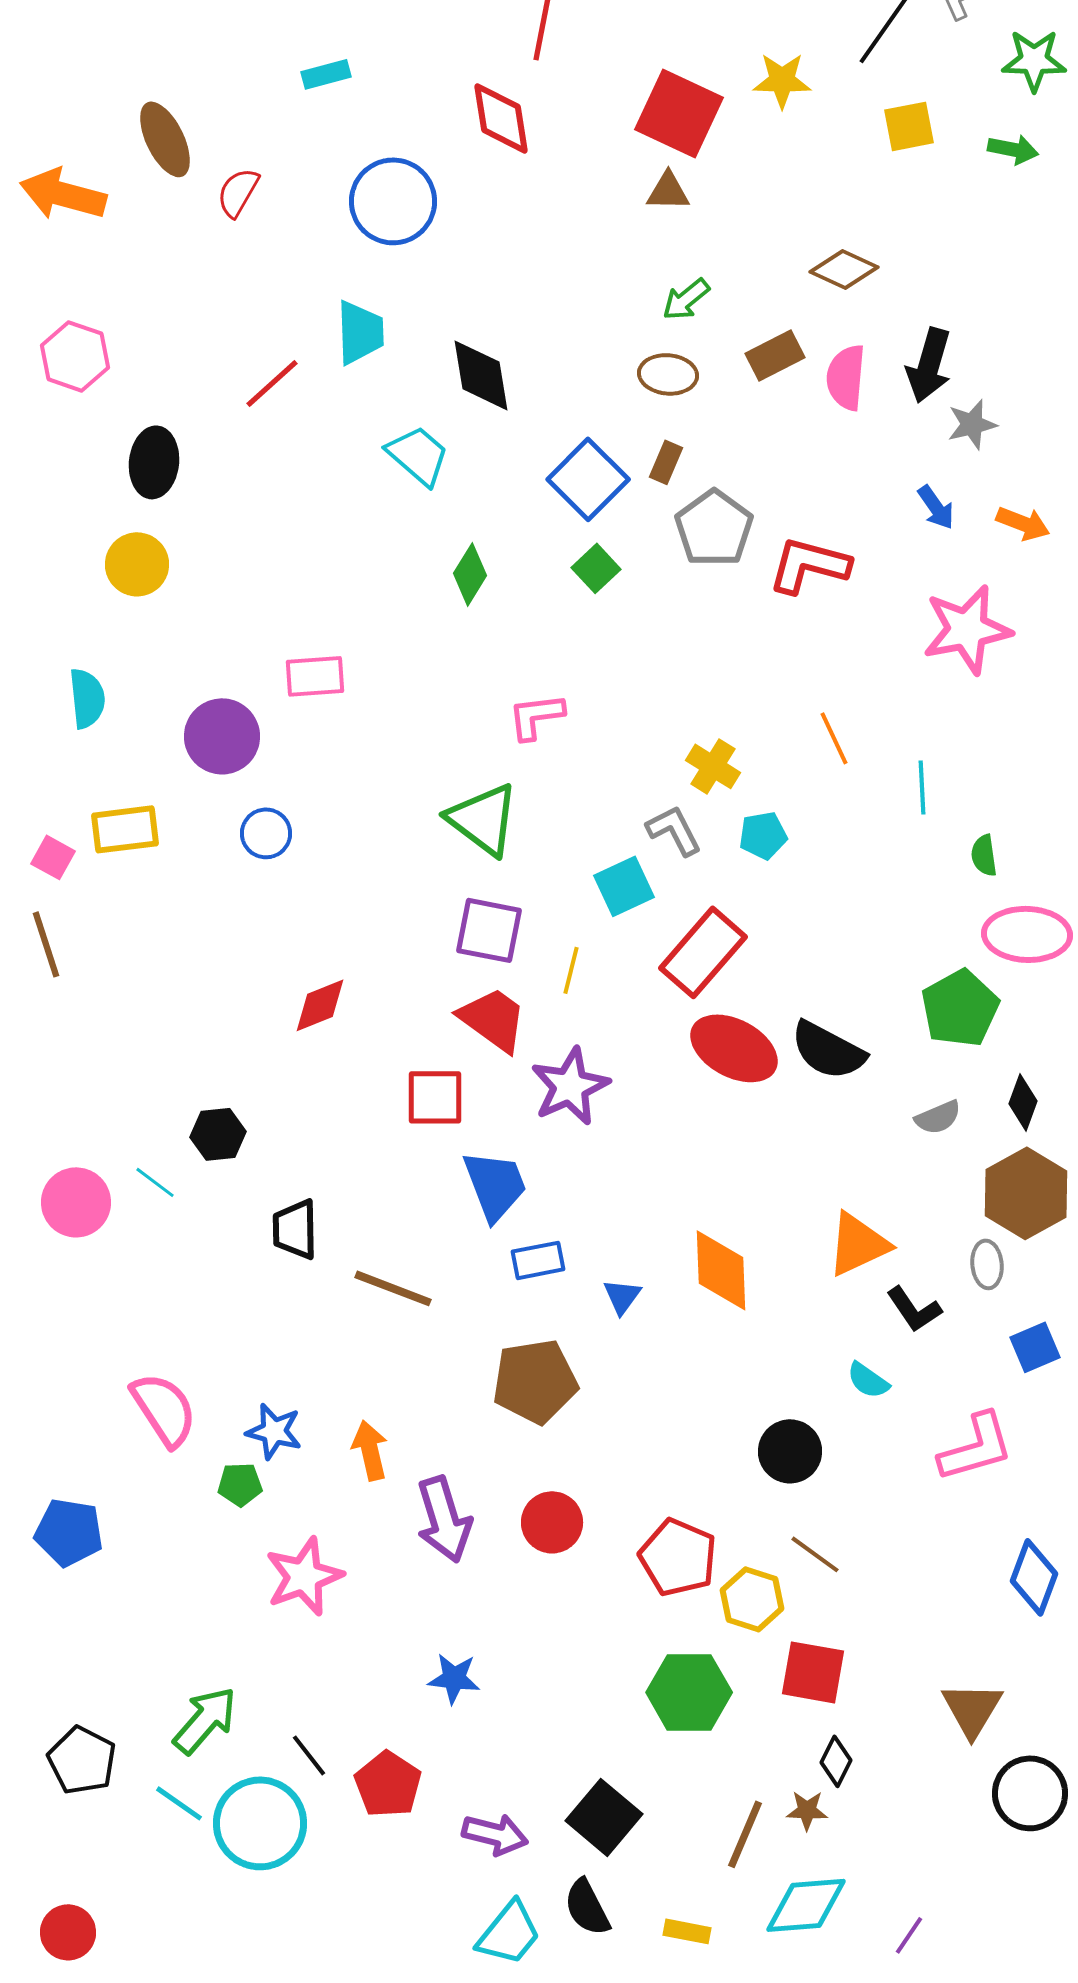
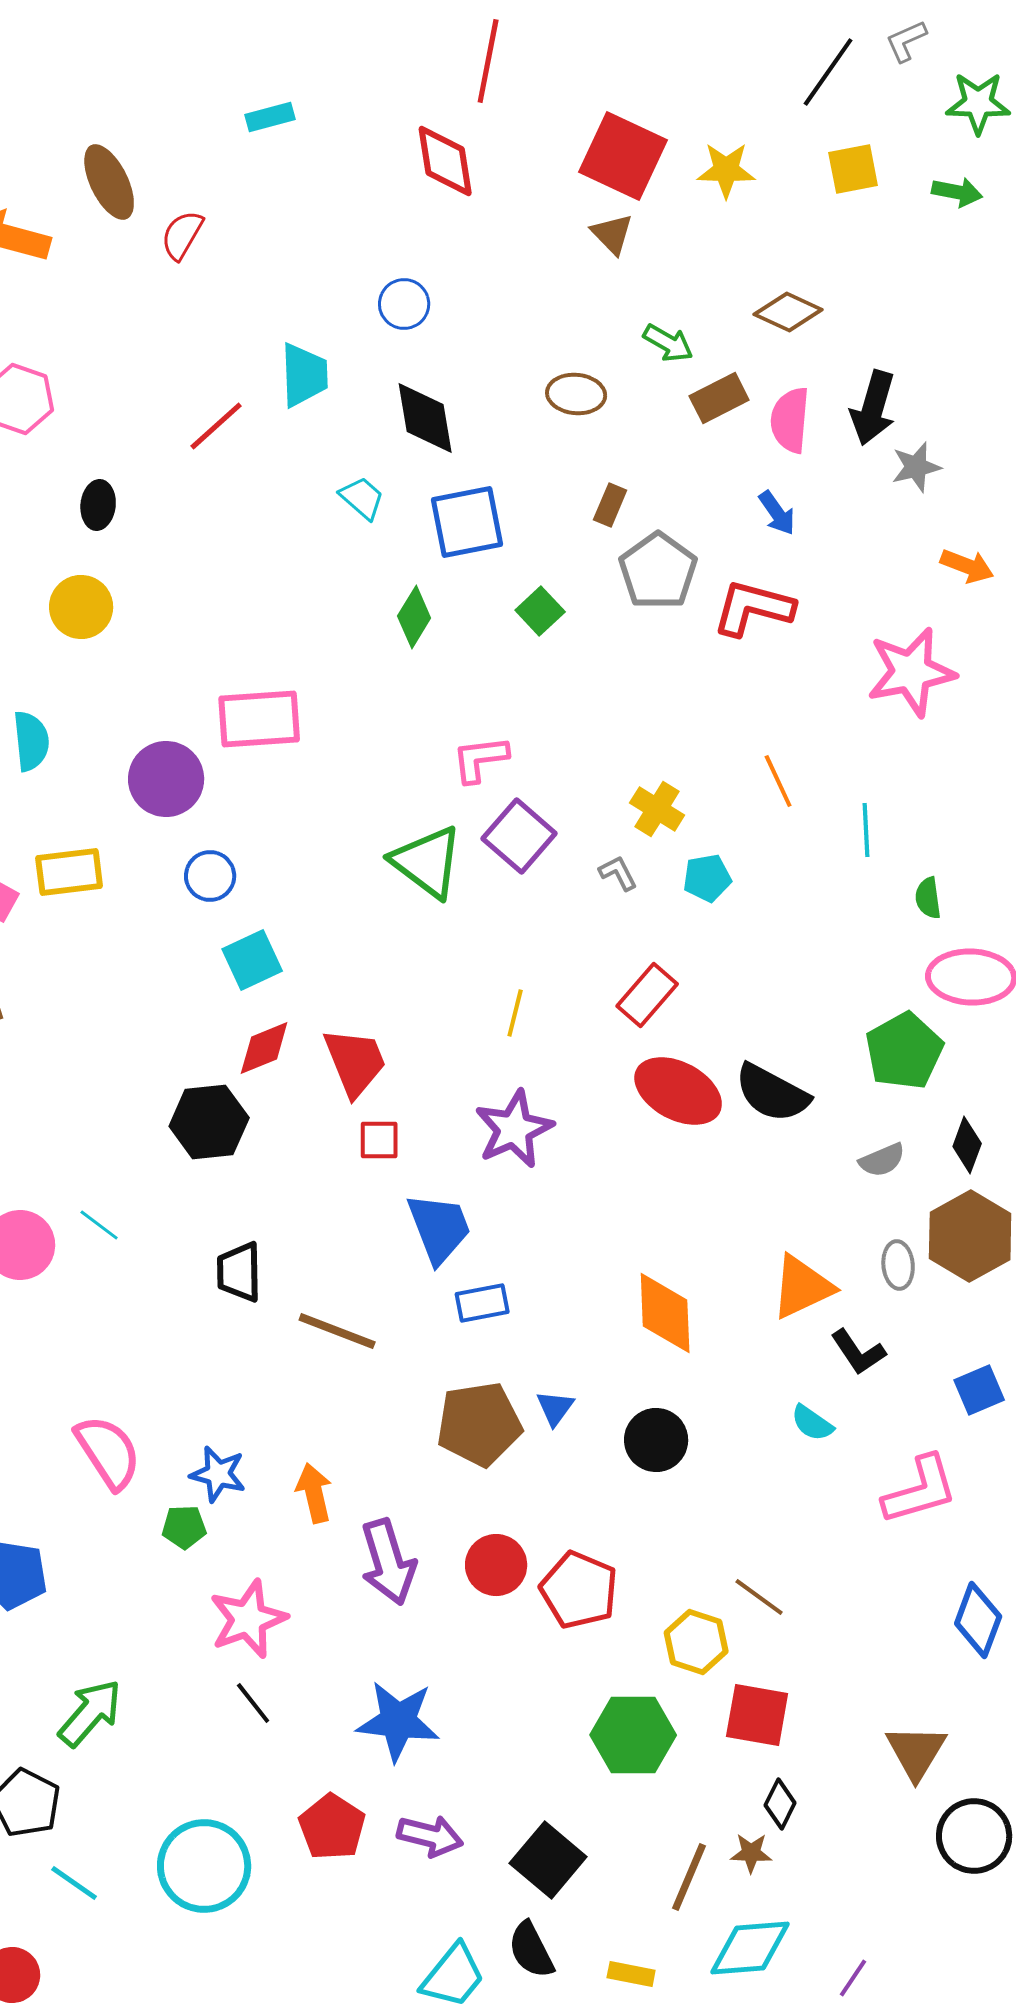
yellow star: (782, 80) -> (726, 170), moved
brown triangle: (668, 191) -> (612, 234), turned 45
blue circle: (393, 201) -> (404, 304), moved, size x0.6
green arrow: (686, 299) -> (668, 343), moved, turned -111
brown ellipse: (668, 374) -> (576, 394), moved
cyan trapezoid: (418, 455) -> (362, 498), size x0.7
black ellipse: (154, 462) -> (98, 505), size x0.7
blue square: (588, 479) -> (467, 522), moved, turned 34
blue arrow: (936, 507) -> (777, 513), moved
pink rectangle: (315, 676) -> (259, 719), size x1.4
gray L-shape: (674, 830) -> (618, 873), size x0.7
cyan square: (624, 886) -> (252, 960), moved
purple square: (489, 930) -> (519, 836), moved, turned 30
red rectangle: (703, 952) -> (647, 995), size x0.7
red trapezoid: (493, 1019) -> (355, 1062), moved, turned 32
red square: (435, 1097) -> (379, 1140), size x0.7
black hexagon: (218, 1134) -> (209, 1122), moved, size x1.4
gray ellipse: (987, 1264) -> (898, 1265), moved
blue triangle: (622, 1296) -> (555, 1408), moved
black circle: (790, 1451) -> (656, 1440), moved
red pentagon: (678, 1557) -> (579, 1590), moved
blue star: (454, 1678) -> (398, 1721), size x1.6
green arrow: (205, 1720) -> (90, 1713), moved
black line: (309, 1755) -> (253, 1703), moved
cyan line: (179, 1803) -> (74, 1883), moved
purple arrow: (495, 1834) -> (430, 1836), moved

